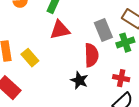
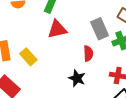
red semicircle: (91, 55) -> (88, 54), size x0.7

